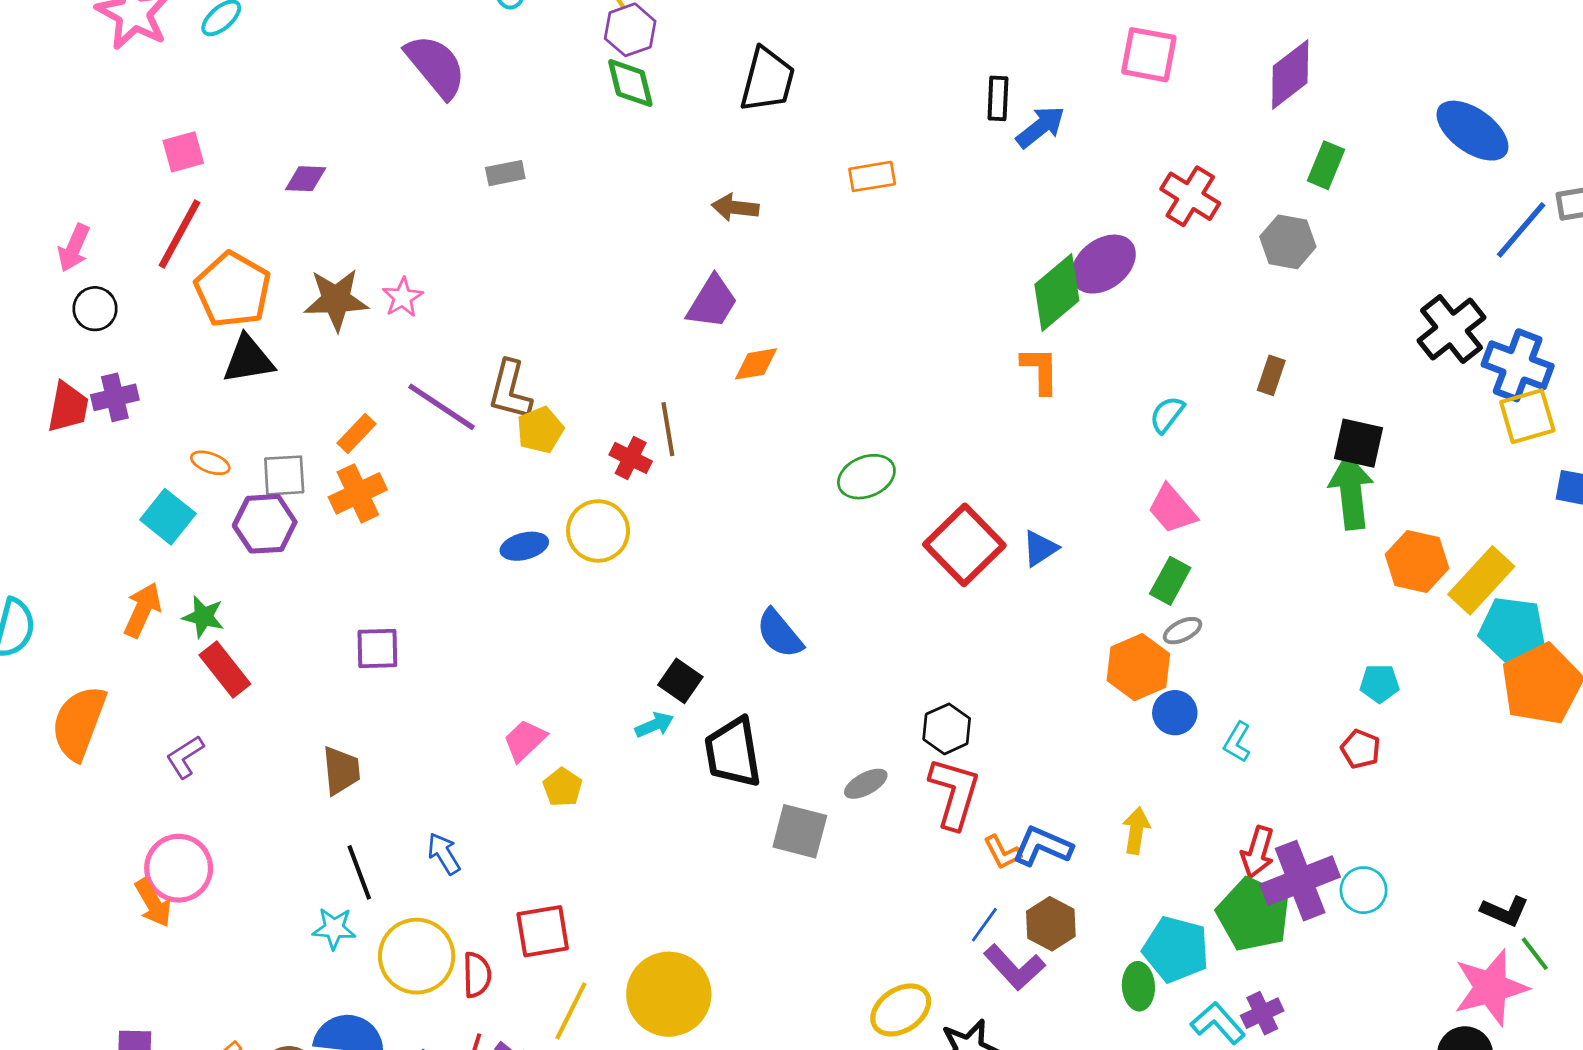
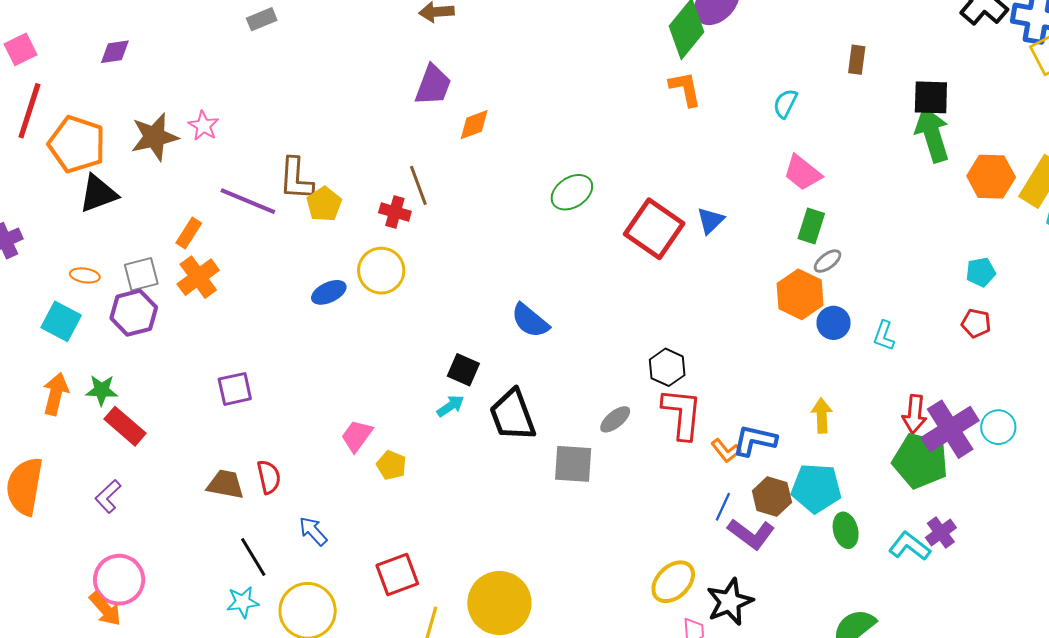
brown trapezoid: (341, 771) -> (225, 484), turned -63
cyan pentagon: (1176, 949) -> (816, 488), moved
red semicircle: (477, 975) -> (269, 477), moved

